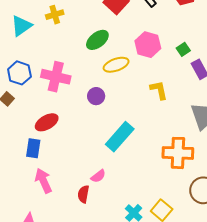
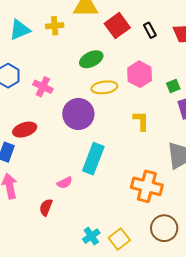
pink cross: (56, 77) -> (43, 87), size x0.7
purple circle: (96, 96) -> (78, 114), size x1.8
cyan rectangle: (120, 137) -> (93, 159), turned -32
pink semicircle: (98, 176) -> (65, 183), moved

